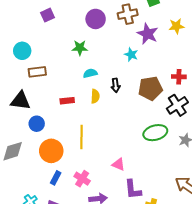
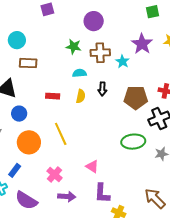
brown cross: (128, 14) -> (100, 53), moved
yellow line: (82, 137) -> (61, 134), turned -35
blue rectangle: (56, 178) -> (15, 170), moved

